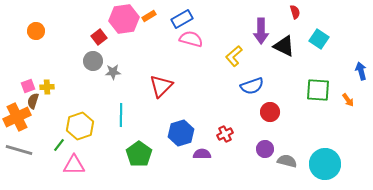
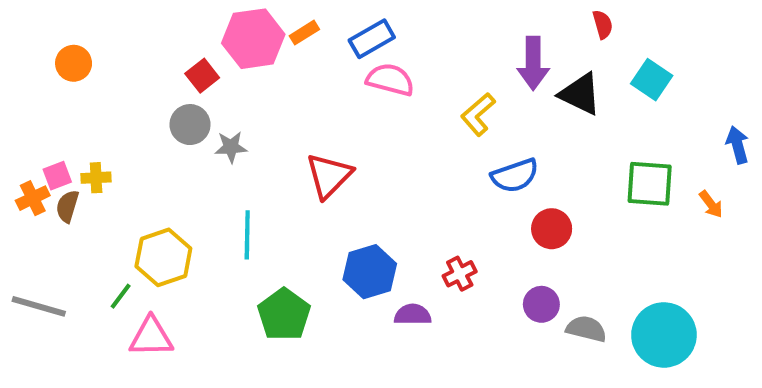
orange cross: (17, 117) -> (33, 198), moved, size x0.6

